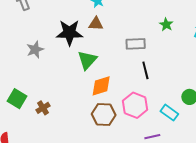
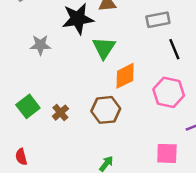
gray star: (35, 50) -> (40, 45), turned 30
green square: (17, 99) -> (28, 106), turned 30
brown hexagon: (104, 114) -> (106, 110), moved

